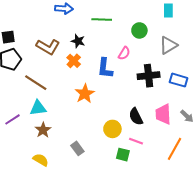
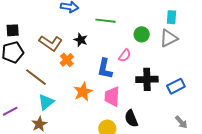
gray triangle: (168, 45) -> (169, 38), moved
orange cross: (74, 61) -> (67, 60), moved
blue rectangle: (179, 80) -> (176, 86), turned -48
cyan triangle: (38, 108) -> (46, 102), moved, turned -36
pink trapezoid: (163, 114) -> (112, 97), moved

